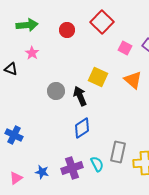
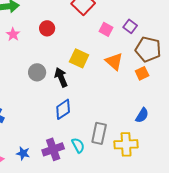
red circle: (67, 30) -> (47, 28), moved

